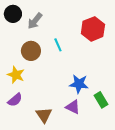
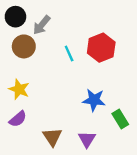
red hexagon: (93, 29) -> (101, 48), moved
brown circle: (31, 51) -> (24, 46), moved
purple triangle: (73, 107) -> (87, 139), moved, turned 35

